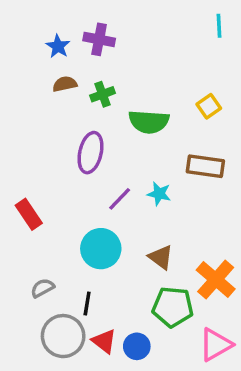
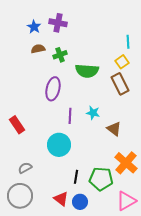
cyan line: (219, 26) -> (128, 42), moved
brown rectangle: (205, 166) -> (120, 84), moved, turned 55
purple line: (120, 199) -> (70, 116), turned -42
brown triangle: (161, 257) -> (114, 129), moved
black line: (87, 303) -> (76, 177), moved
gray circle: (63, 336) -> (20, 196), moved

